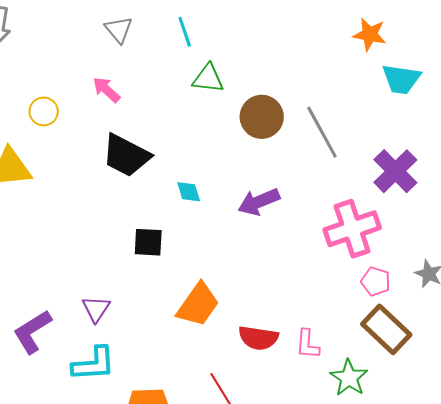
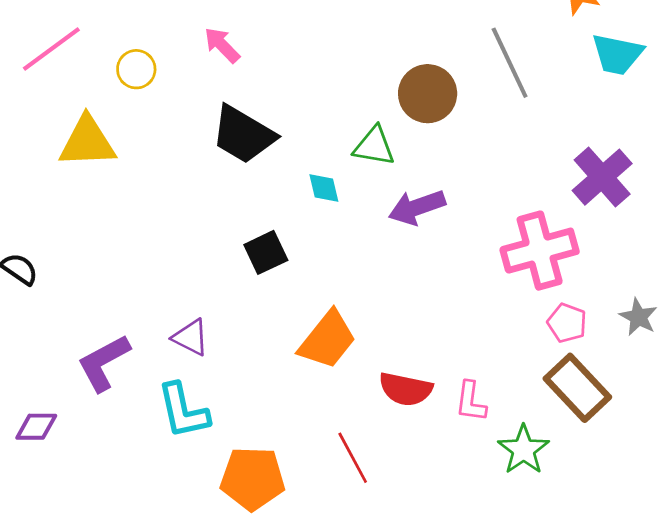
green triangle: (208, 78) -> (374, 146), moved
gray line: (322, 132) -> (510, 63), moved
black square: (148, 242) -> (266, 252), turned -32
purple triangle: (96, 309) -> (191, 337), turned -40
cyan L-shape: (94, 364) -> (183, 411), turned 78

